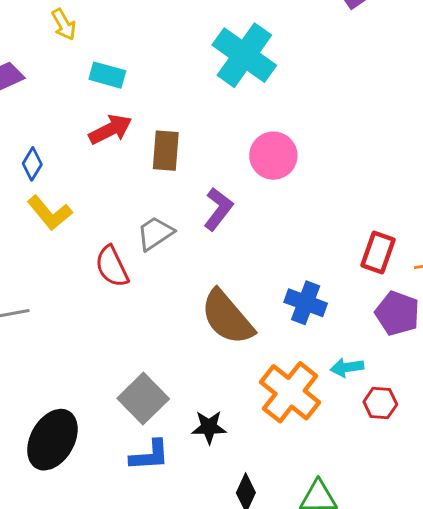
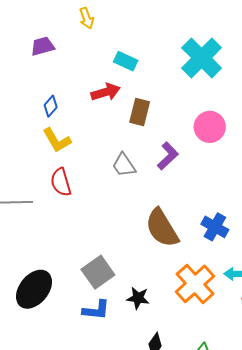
cyan rectangle: (107, 75) -> (126, 61), moved
gray trapezoid: (155, 233) -> (124, 165), turned -100
red semicircle: (112, 266) -> (61, 182), moved

